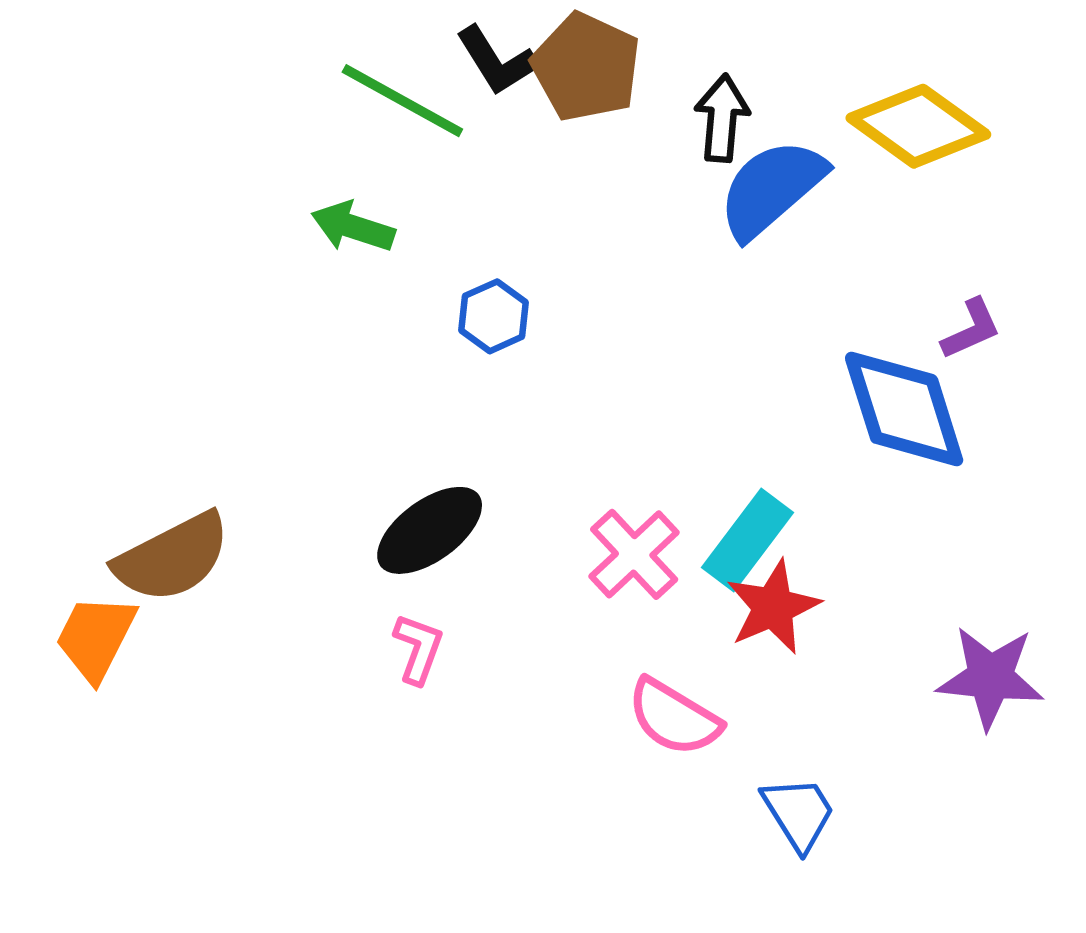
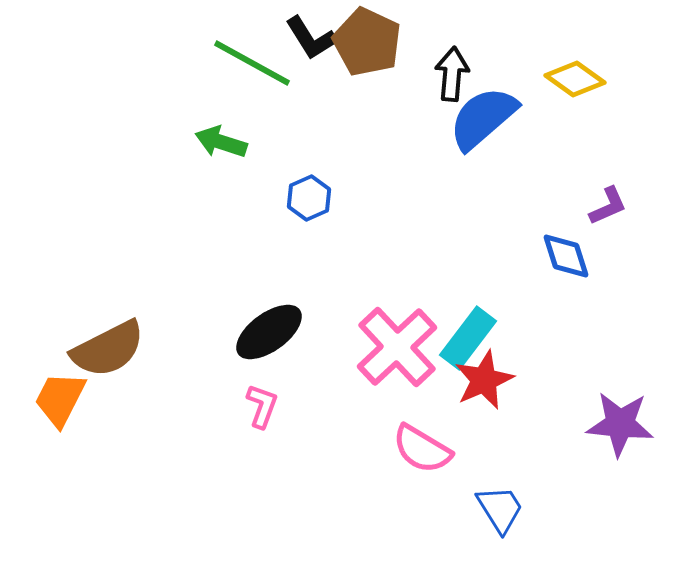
yellow diamond: (918, 126) -> (575, 79), size x0.7
blue diamond: (904, 409) -> (566, 256), size x0.6
pink cross: (634, 554) -> (397, 347), size x1.4

